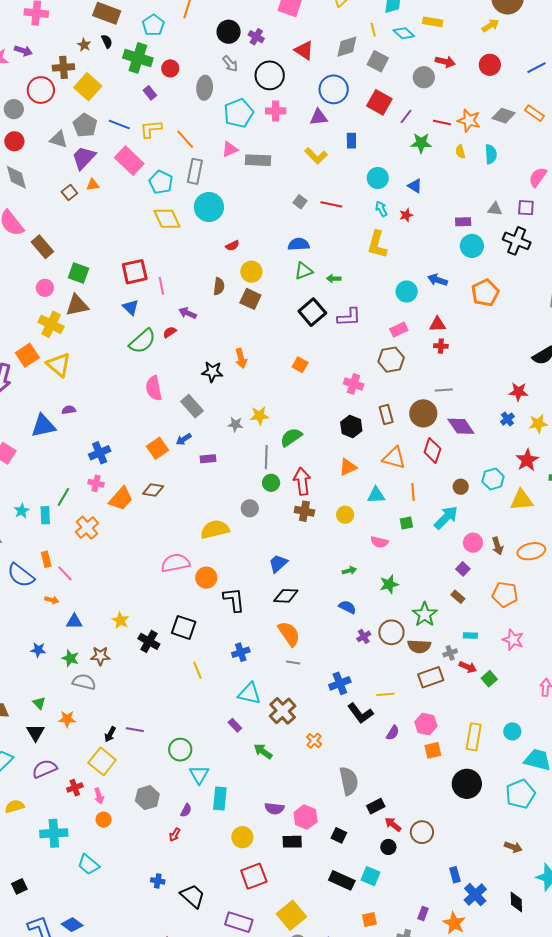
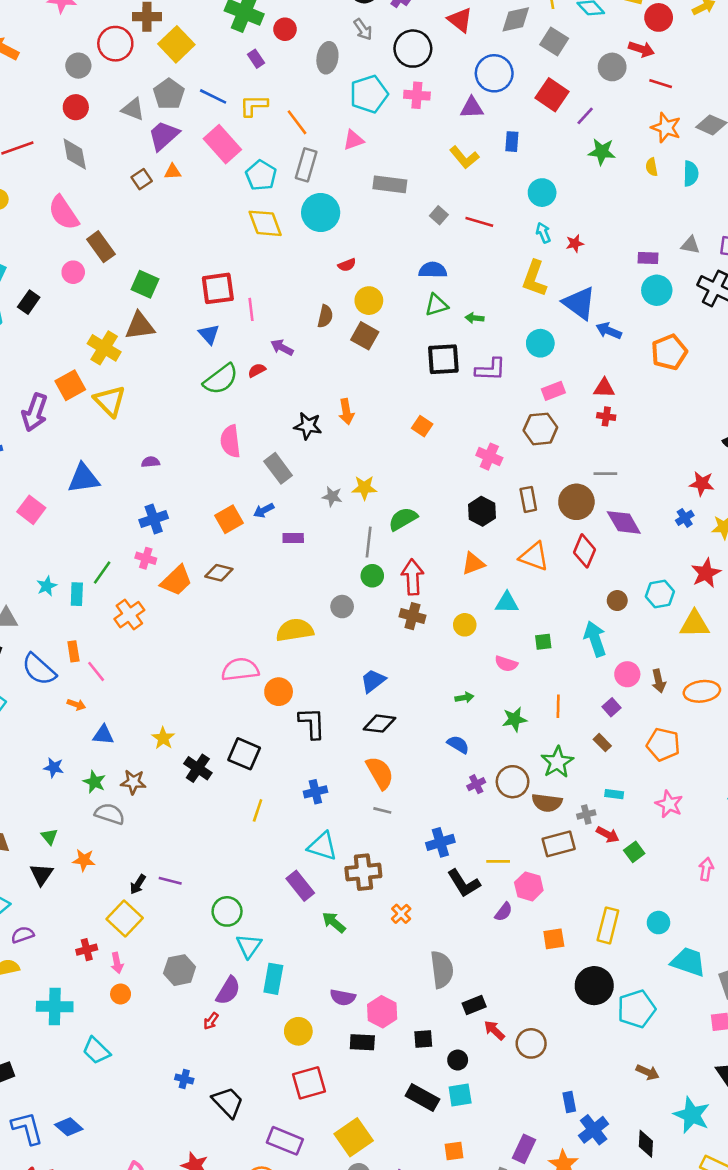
red circle: (490, 65) -> (659, 17), moved
red line: (442, 122) -> (661, 84), moved
gray rectangle: (258, 160) -> (390, 184), moved
blue triangle: (415, 186) -> (579, 303), moved, size x1.8
pink circle: (45, 288) -> (73, 272), moved
cyan circle: (407, 291) -> (540, 343), moved
black square: (312, 312) -> (443, 359), turned 32
purple semicircle: (69, 410) -> (151, 462), moved
orange line: (413, 492) -> (558, 706), moved
cyan arrow: (446, 518) -> (595, 639), turned -68
yellow line: (197, 670) -> (258, 810), turned 36
brown cross: (283, 711) -> (363, 872), turned 32
pink hexagon: (426, 724) -> (529, 886), moved
purple rectangle: (235, 725) -> (300, 886), size x1.6
purple semicircle: (45, 769) -> (23, 935), moved, size x0.7
cyan pentagon: (520, 794) -> (637, 1009), moved
purple semicircle: (186, 810) -> (228, 991), size x1.6
black square: (339, 835) -> (423, 1039), turned -35
black circle: (388, 847) -> (458, 1060), moved
cyan square: (371, 876) -> (460, 1095), turned -36
purple rectangle: (423, 914) -> (524, 1149), size x1.5

